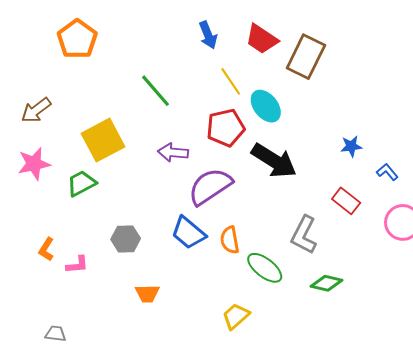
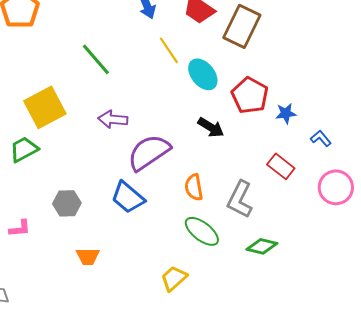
red pentagon: (226, 128) -> (250, 95), moved, turned -30
black arrow: (274, 161) -> (211, 127), size x0.6
orange semicircle: (230, 240) -> (194, 187), moved

